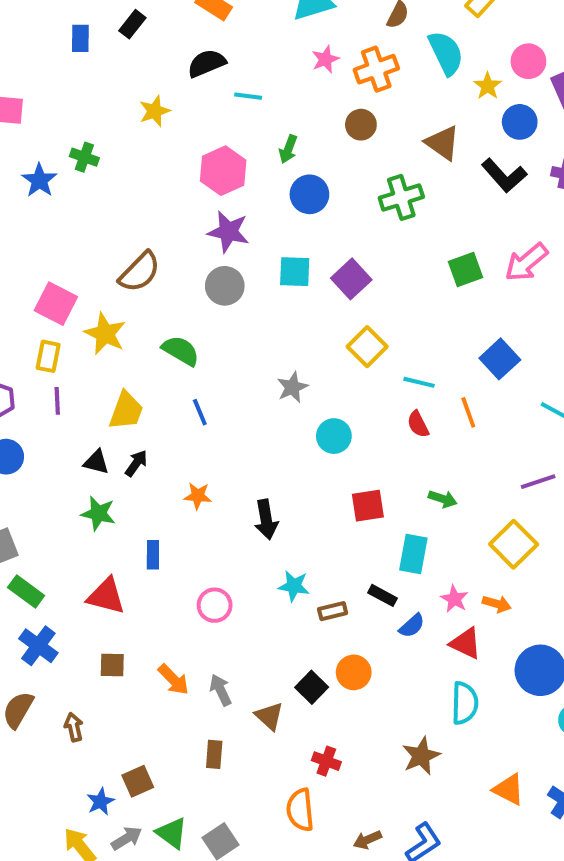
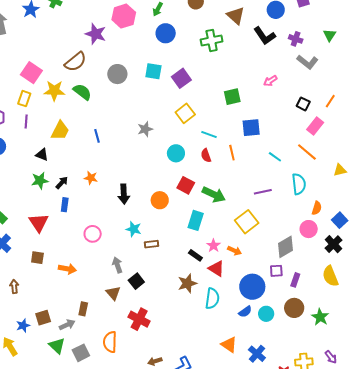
purple star: (228, 232) -> (96, 34), moved
pink arrow: (526, 262) -> (270, 81), size x0.6
green square: (465, 269) -> (232, 97), moved
yellow star: (105, 334) -> (54, 91), turned -30
green semicircle: (181, 351) -> (82, 92), moved
blue square: (500, 359) -> (251, 128), turned 30
cyan circle: (334, 436) -> (176, 153), moved
black arrow: (136, 463) -> (62, 183), moved
green arrow: (443, 499) -> (214, 195), size x1.6
red square: (368, 506) -> (186, 185), moved, turned 30
green star: (98, 513) -> (40, 181), turned -30
black rectangle: (382, 595) -> (195, 255), moved
red triangle: (106, 596) -> (39, 223), turned 35
blue semicircle: (412, 626) -> (245, 312), moved
orange circle: (354, 672) -> (160, 200), moved
orange arrow: (174, 680) -> (67, 269), turned -42
gray arrow: (221, 690) -> (117, 265), moved
brown star: (421, 756) -> (187, 283), moved
red cross: (326, 761) -> (139, 319), size x1.5
orange semicircle: (300, 810) -> (110, 342), moved
gray arrow: (127, 838) -> (67, 325), moved

